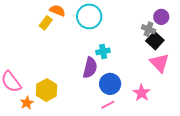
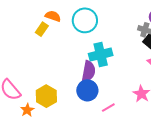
cyan cross: (103, 51) -> (101, 54), size x1.6
blue circle: (110, 84) -> (87, 90), moved

